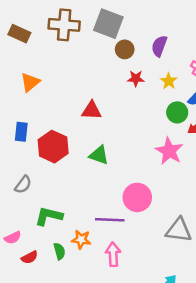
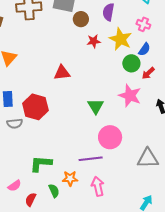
yellow star: (169, 81) -> (121, 39), size x1.6
green triangle: (99, 155) -> (96, 106), moved, turned 48
gray semicircle: (23, 185) -> (15, 124), moved, turned 56
red semicircle: (30, 257) -> (31, 200), turned 152

